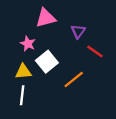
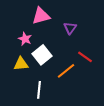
red line: (95, 52) -> (85, 57), moved
white line: (22, 95) -> (39, 90), moved

